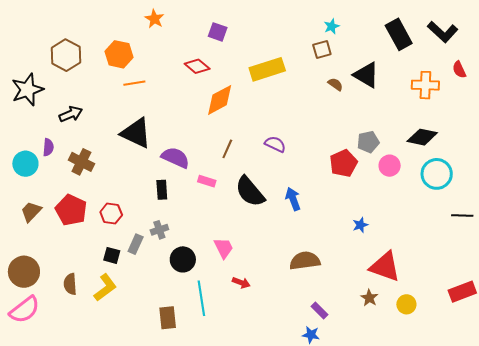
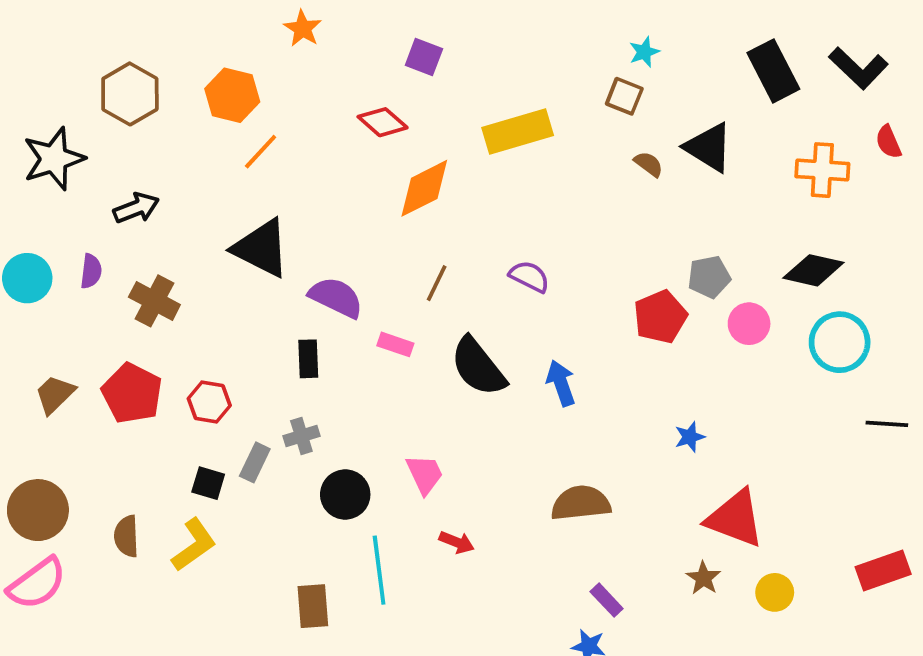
brown square: (322, 50) -> (624, 96), turned 36
orange line: (134, 83) -> (261, 152), turned -40
cyan circle: (25, 164) -> (27, 278), moved

